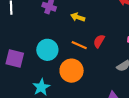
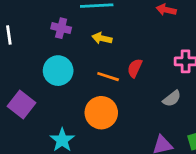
cyan circle: (47, 50) -> (58, 71), moved
purple square: (15, 59) -> (21, 104), turned 30

